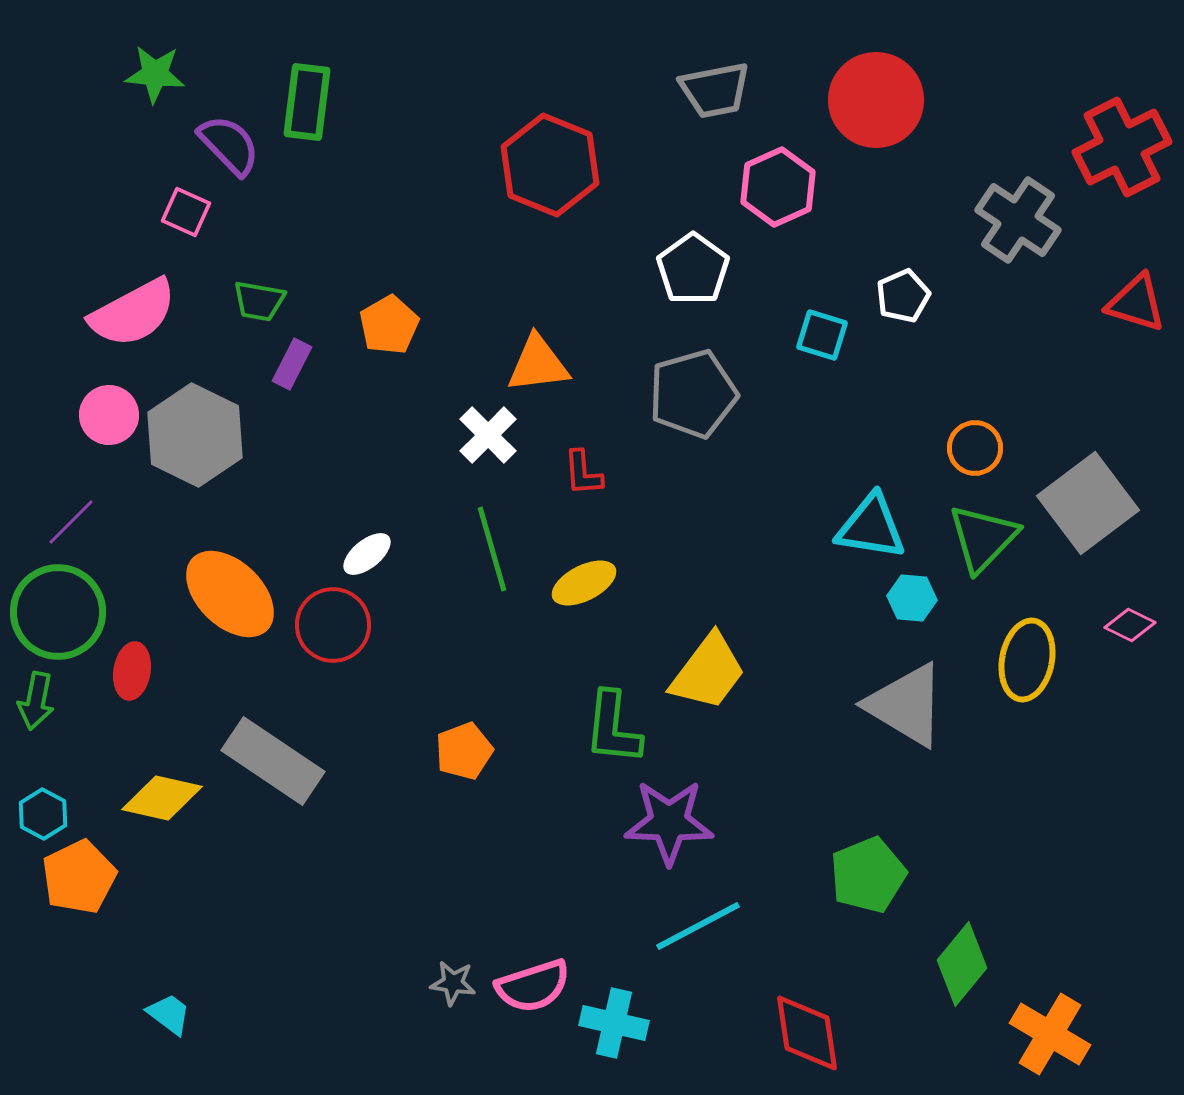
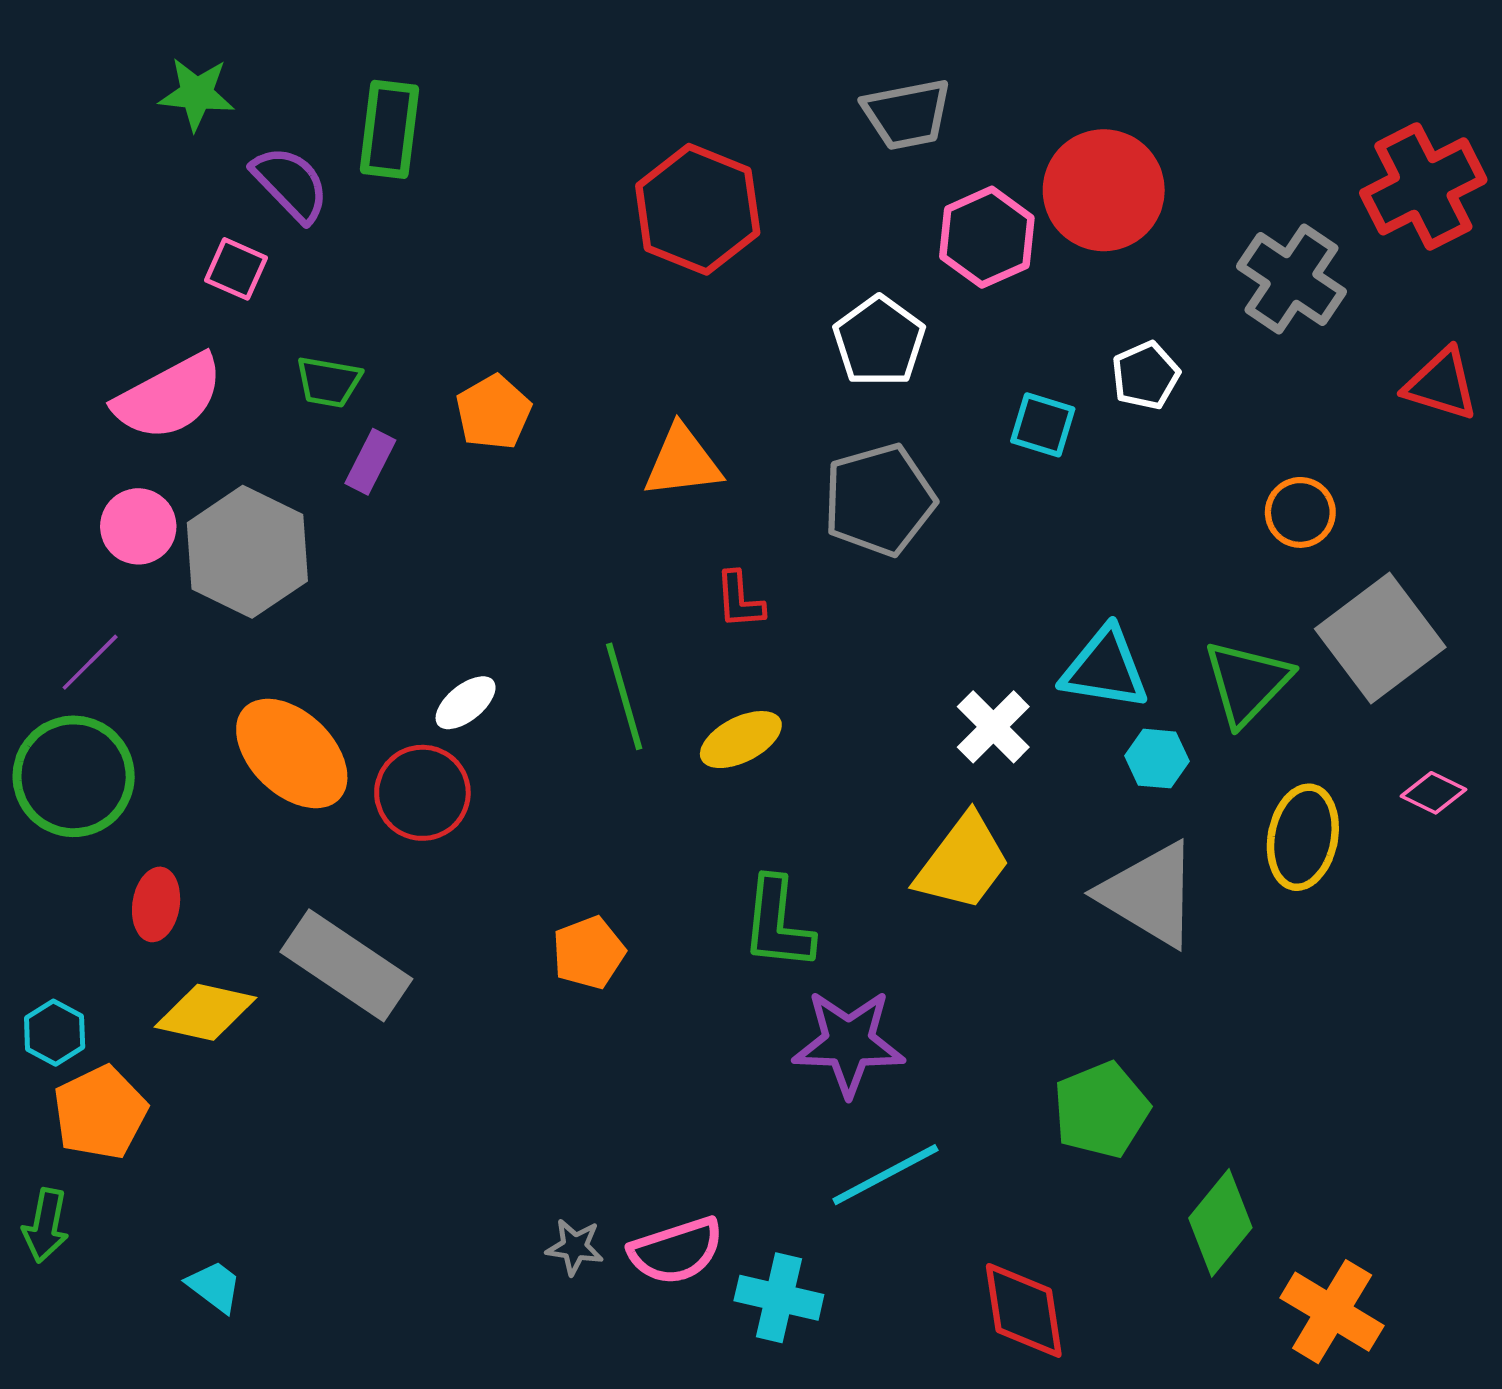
red circle: (876, 100) -> (1104, 190), moved
white cross: (488, 435) -> (993, 727), moved
orange circle: (975, 448) -> (1300, 512), moved
red ellipse: (132, 671) -> (156, 904), moved
yellow trapezoid: (708, 672) -> (963, 863), moved
green arrow: (36, 701) -> (46, 1225), moved

